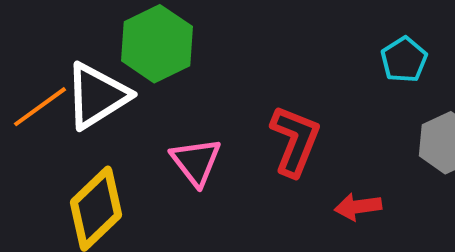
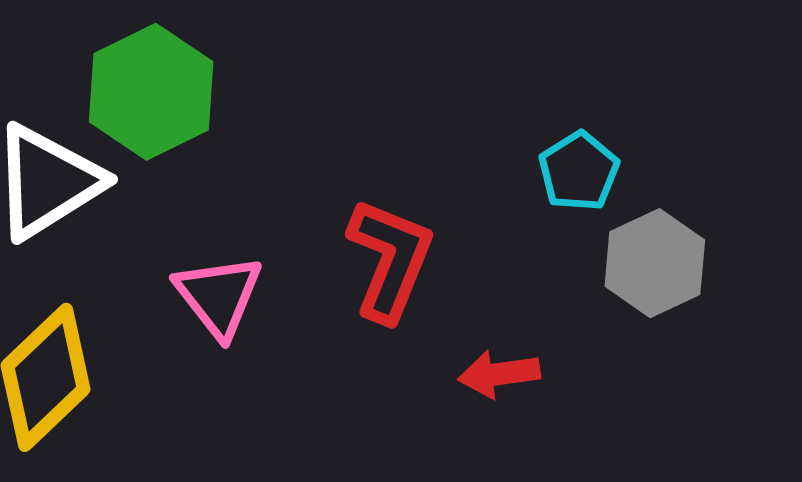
cyan pentagon: (404, 60) -> (579, 171), moved

